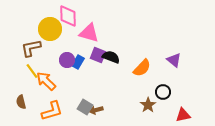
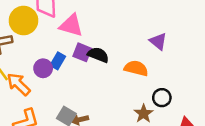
purple circle: (67, 60) -> (43, 68), moved
purple triangle: (174, 60) -> (158, 41), moved
orange semicircle: (142, 68) -> (136, 68), turned -120

